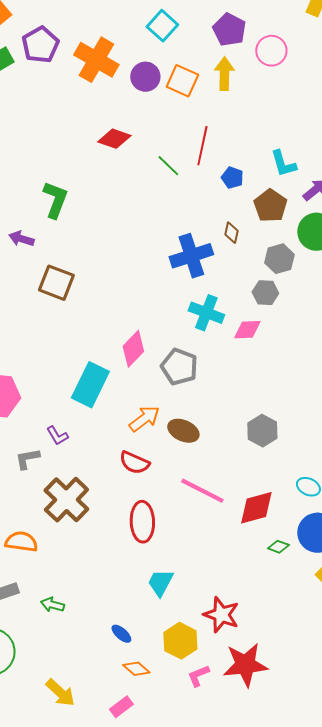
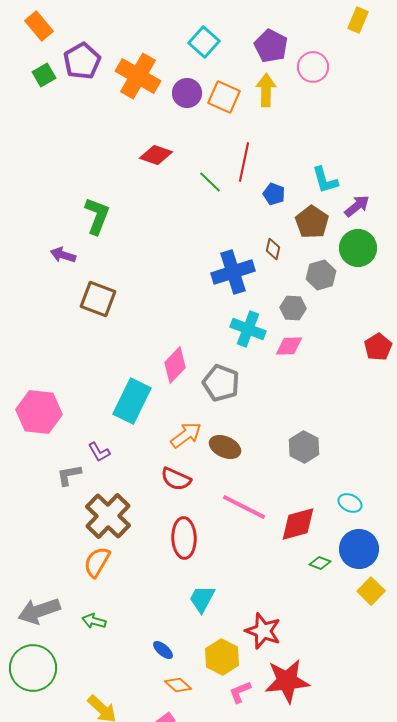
gray hexagon: (265, 293) -> (293, 308), moved
orange semicircle: (21, 542) -> (97, 562), moved, turned -68

